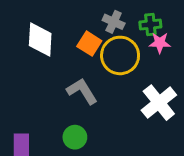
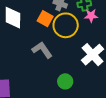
green circle: (75, 137) -> (65, 81), moved

